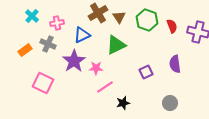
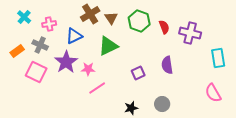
pink square: (43, 83) -> (36, 72), moved
black star: (123, 103) -> (131, 108), moved

